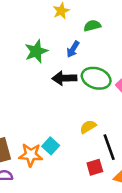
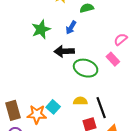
green ellipse: (96, 78) -> (86, 68), moved
yellow semicircle: (88, 127) -> (80, 101), moved, turned 32

